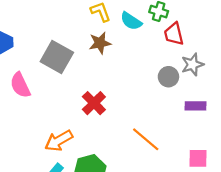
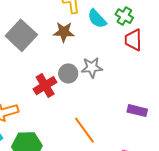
gray star: (192, 64) -> (92, 67), moved
gray circle: (168, 77) -> (68, 73), moved

